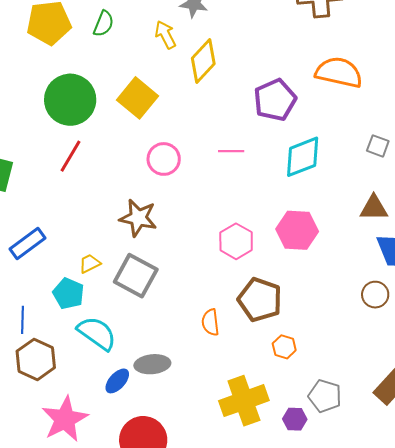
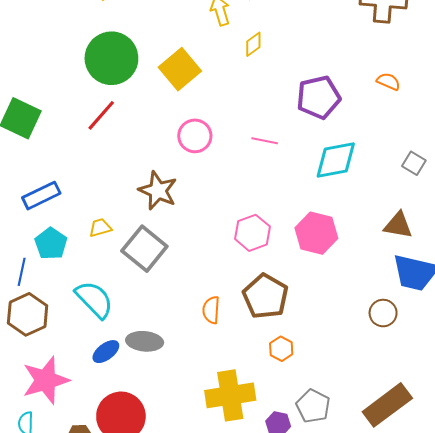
yellow diamond: (203, 61) -> (253, 44), size x0.6
orange semicircle: (339, 72) -> (388, 81), size x0.5
cyan pentagon: (68, 294) -> (51, 244), moved

